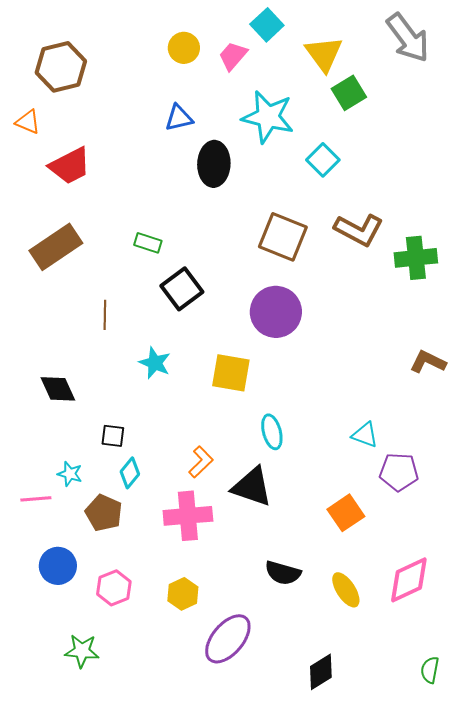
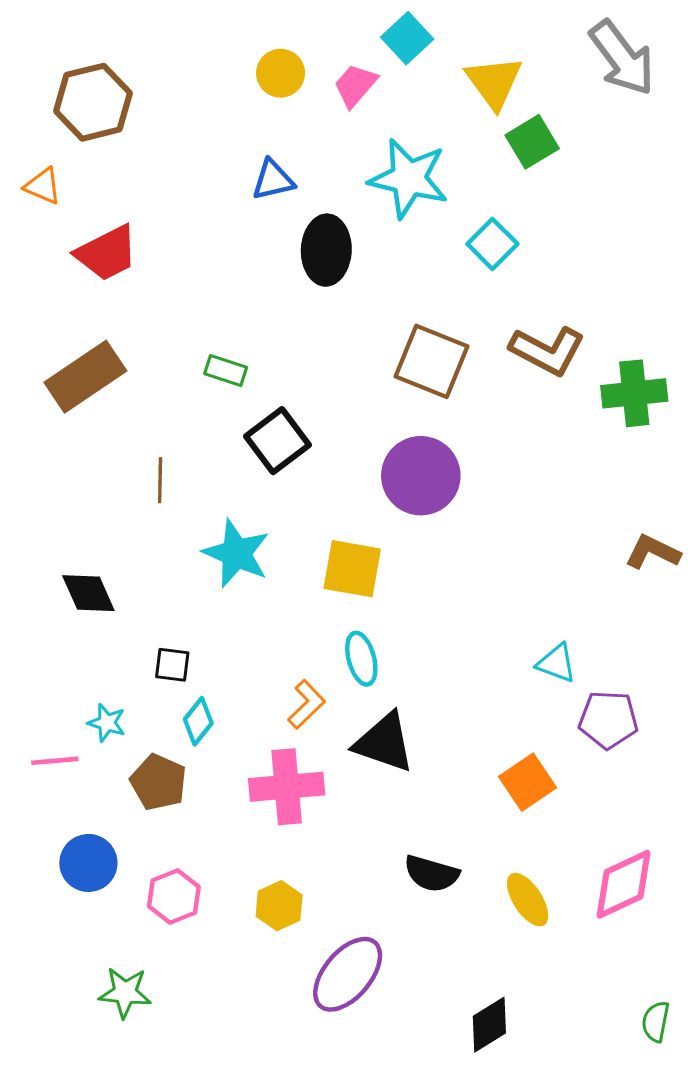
cyan star: (155, 363) -> (236, 553), size x1.4
cyan ellipse: (272, 432) -> (361, 659), moved

